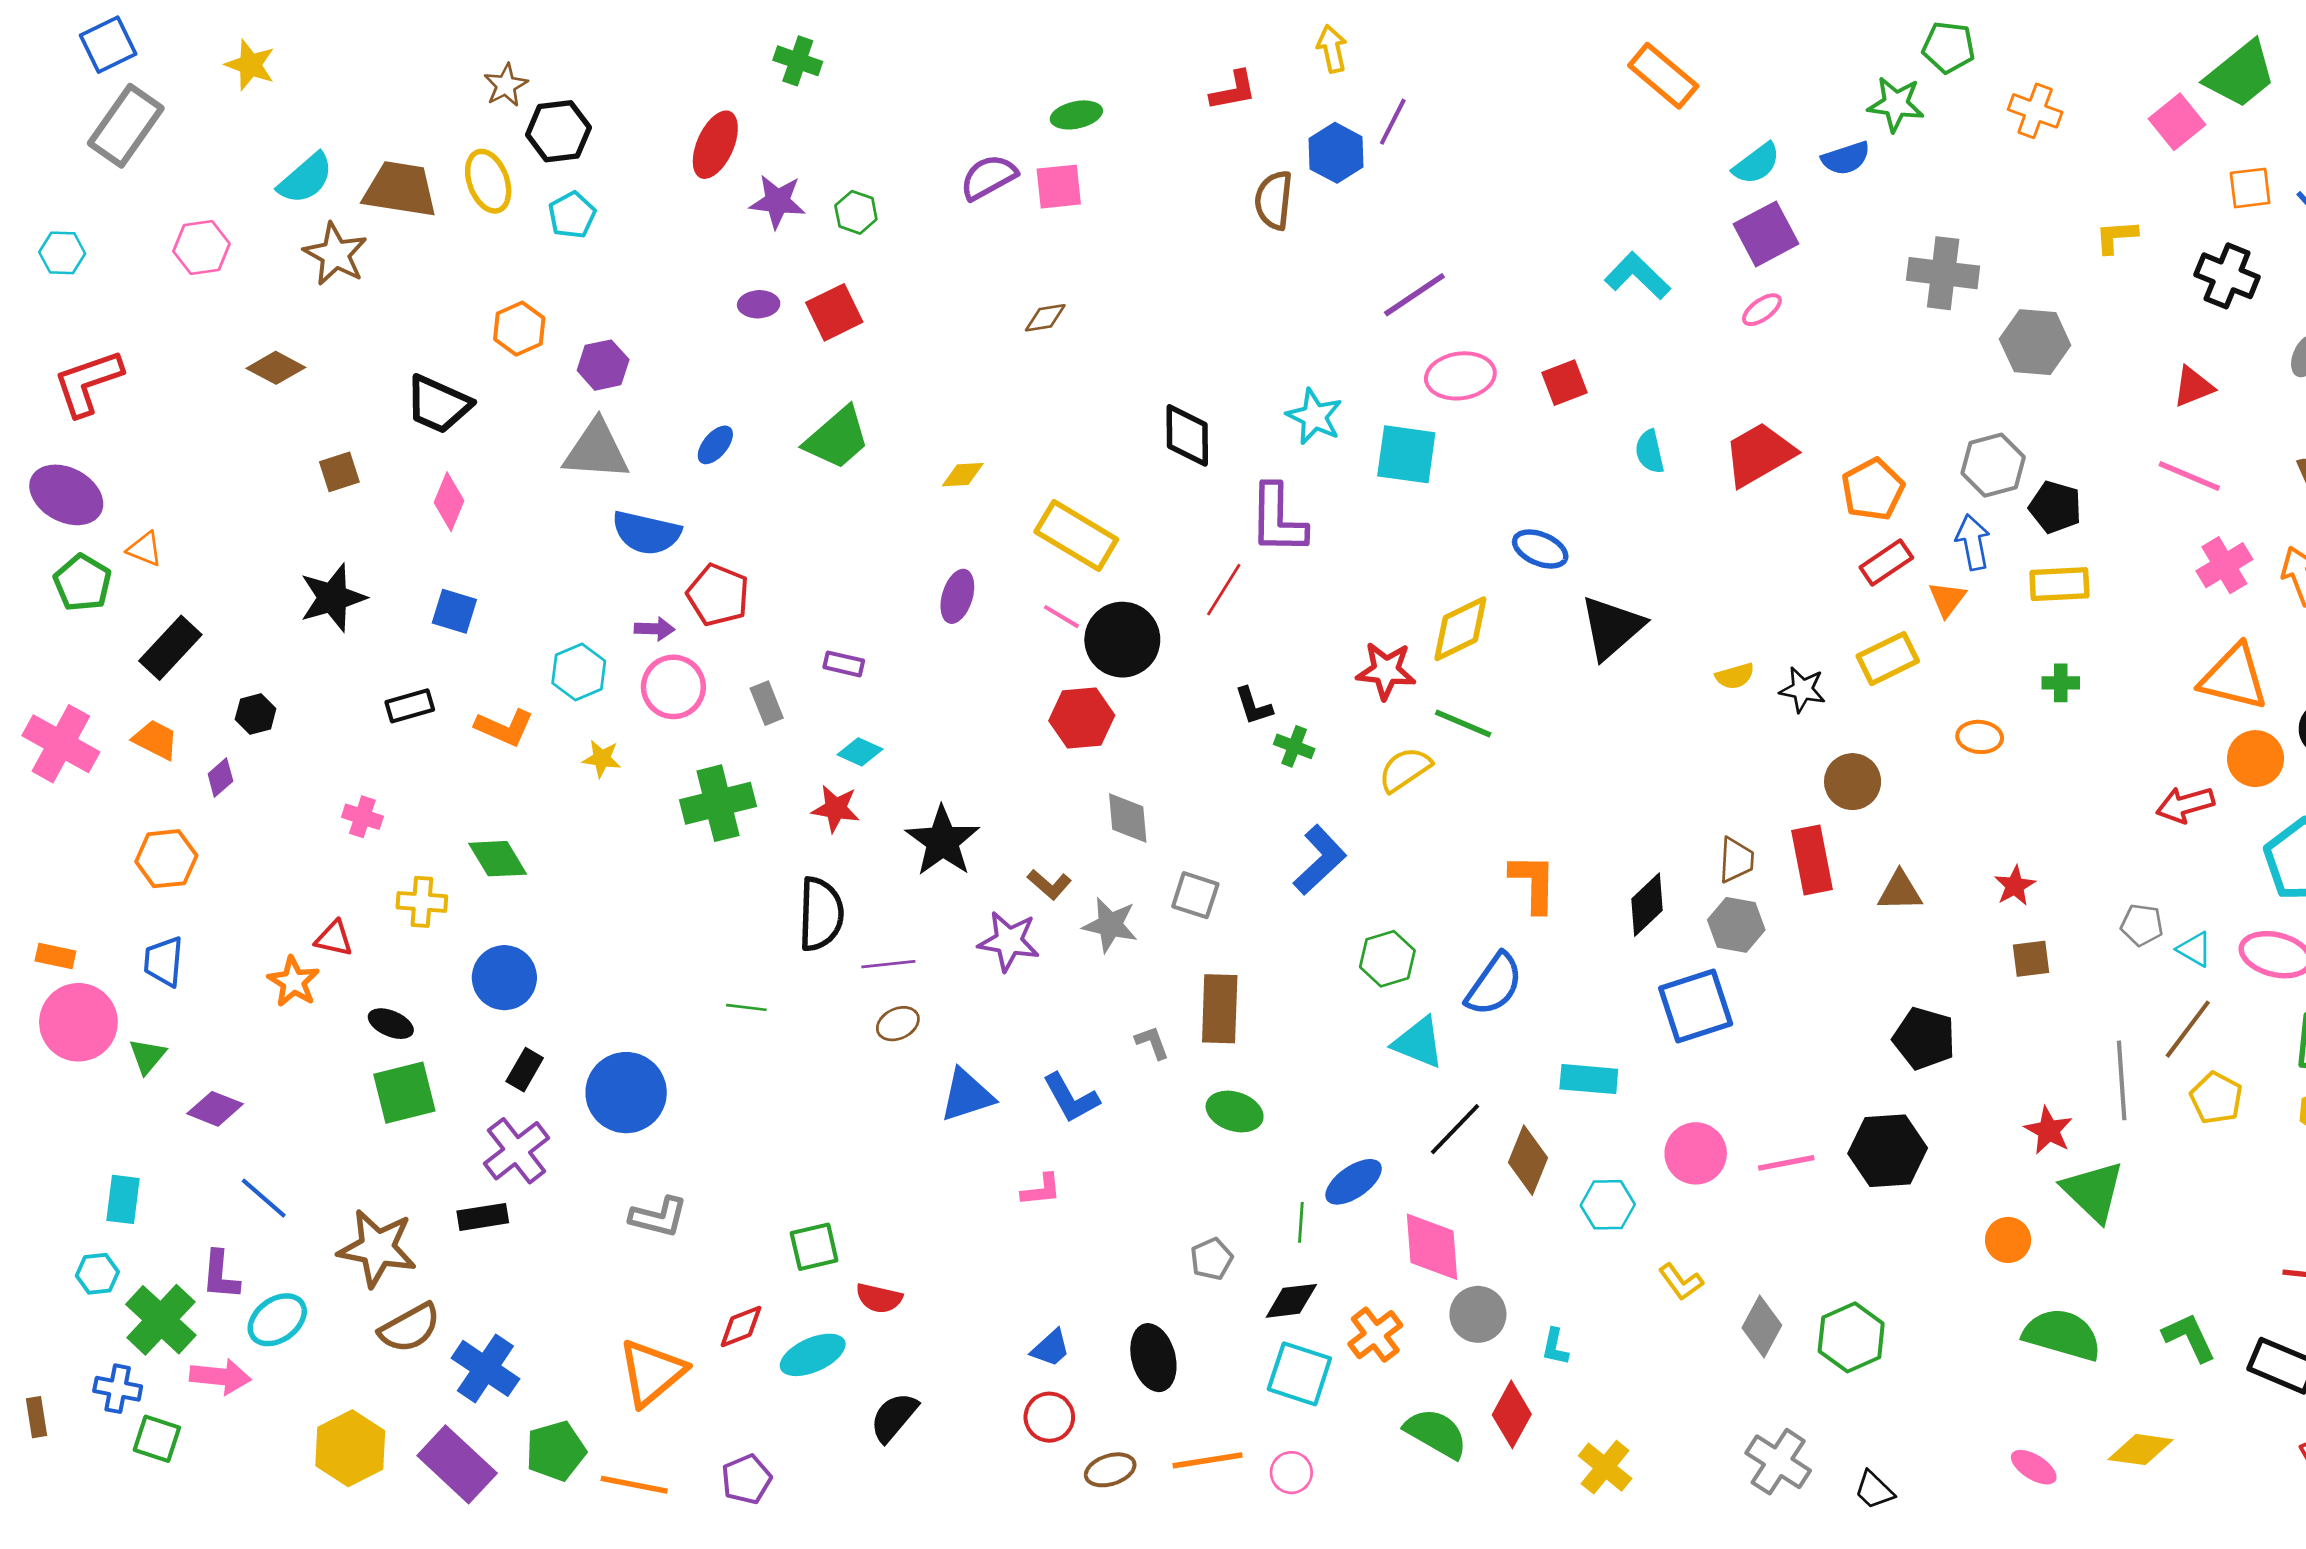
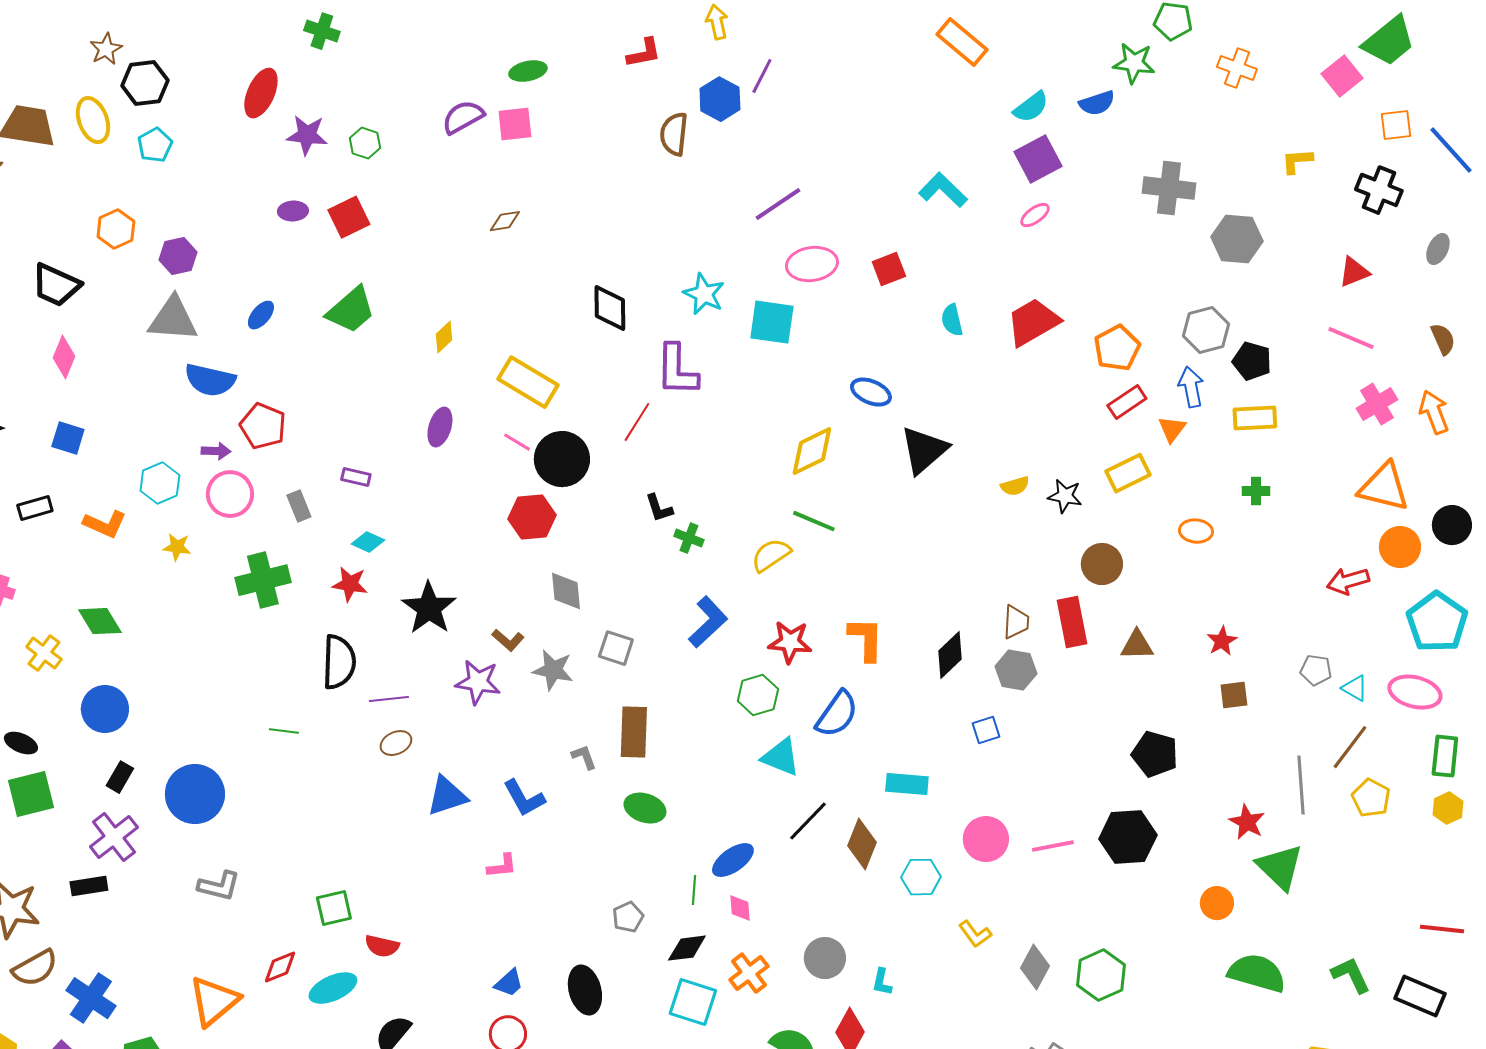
yellow diamond: (963, 475) -> (444, 337), turned -40
red star: (1386, 671) -> (790, 642), moved
yellow cross: (422, 902) -> (44, 653), turned 33
blue square: (1696, 1006) -> (986, 730), size x0.5
pink diamond: (1432, 1247) -> (740, 908), moved, size x0.5

